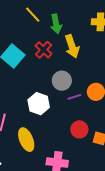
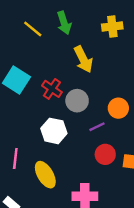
green arrow: (56, 24) -> (64, 23), moved
red cross: (44, 50) -> (52, 89), moved
purple line: (74, 97) -> (97, 127), moved

